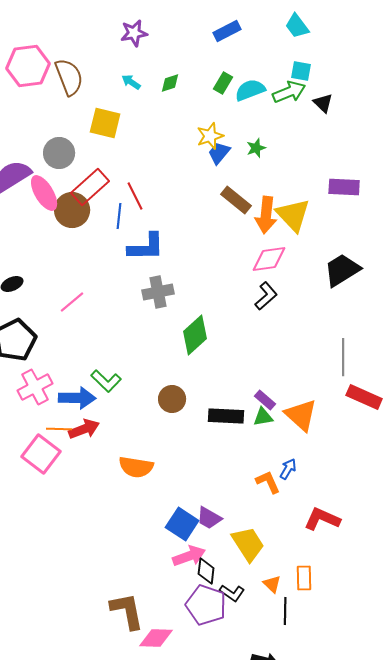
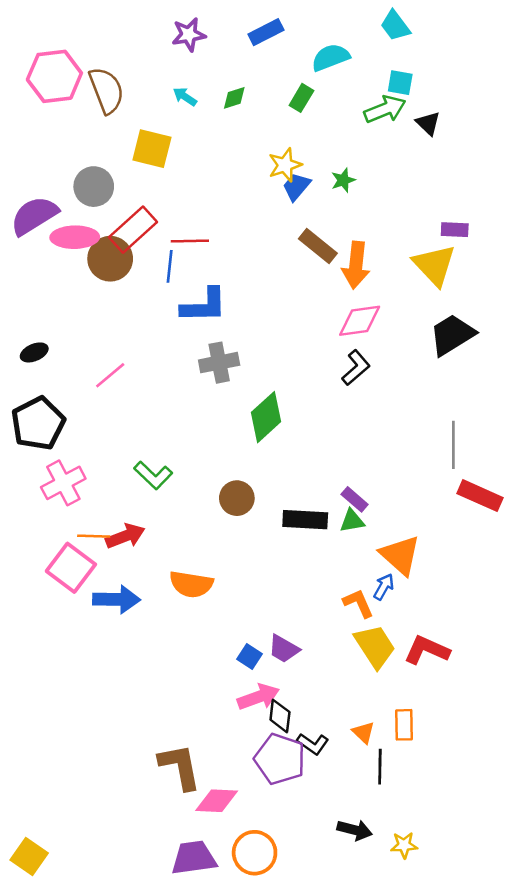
blue rectangle: (227, 31) -> (266, 32), moved
cyan semicircle: (250, 90) -> (331, 57), moved
purple rectangle: (344, 187) -> (455, 230), size x0.7
pink ellipse: (44, 193) -> (75, 237), turned -60
red line: (135, 196) -> (190, 241), turned -64
yellow triangle: (293, 215) -> (434, 265), moved
blue arrow: (77, 398) -> (117, 599), moved
orange triangle: (301, 415) -> (400, 555), moved
blue square: (182, 524) -> (249, 656), size x0.6
yellow trapezoid: (248, 544) -> (375, 646), moved

